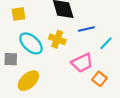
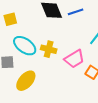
blue line: (86, 29) -> (76, 12), moved
yellow cross: (57, 39) -> (49, 49), moved

